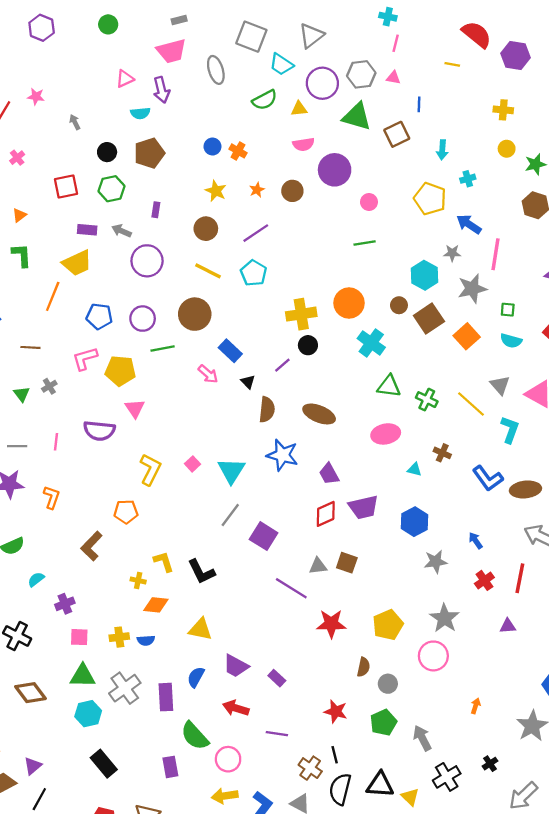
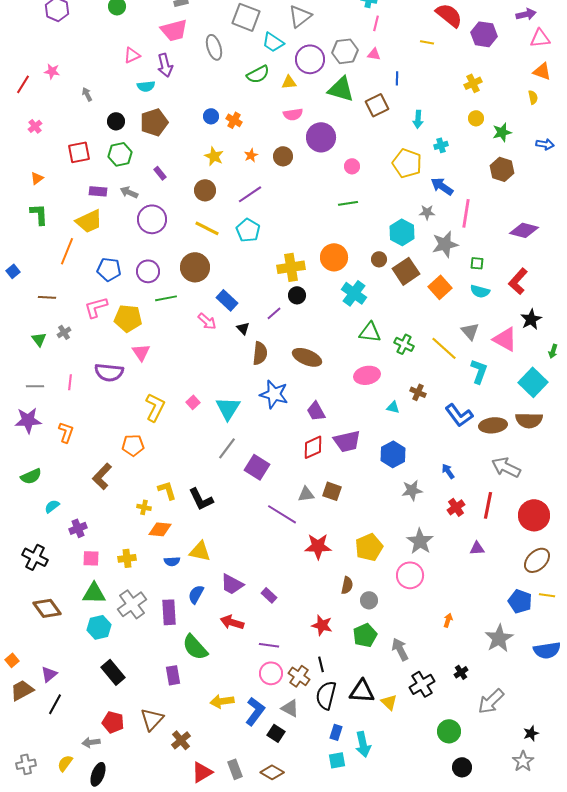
yellow cross: (503, 110) -> (473, 83), turned -30
purple rectangle: (156, 210) -> (160, 173), turned -48
blue semicircle: (146, 640) -> (172, 561), moved
pink circle: (228, 759) -> (271, 673), moved

